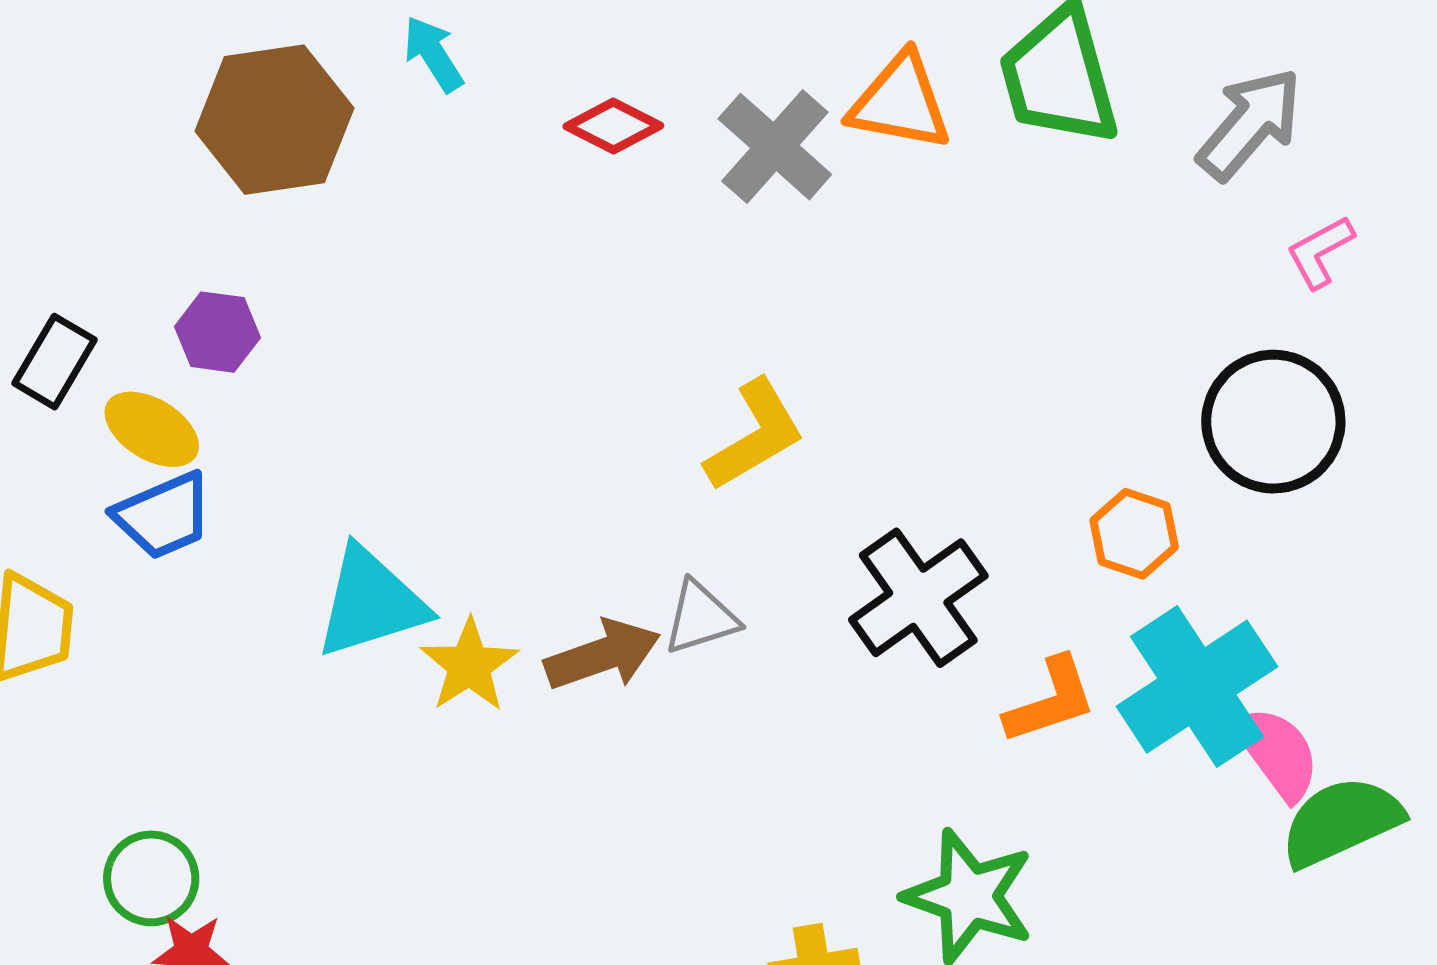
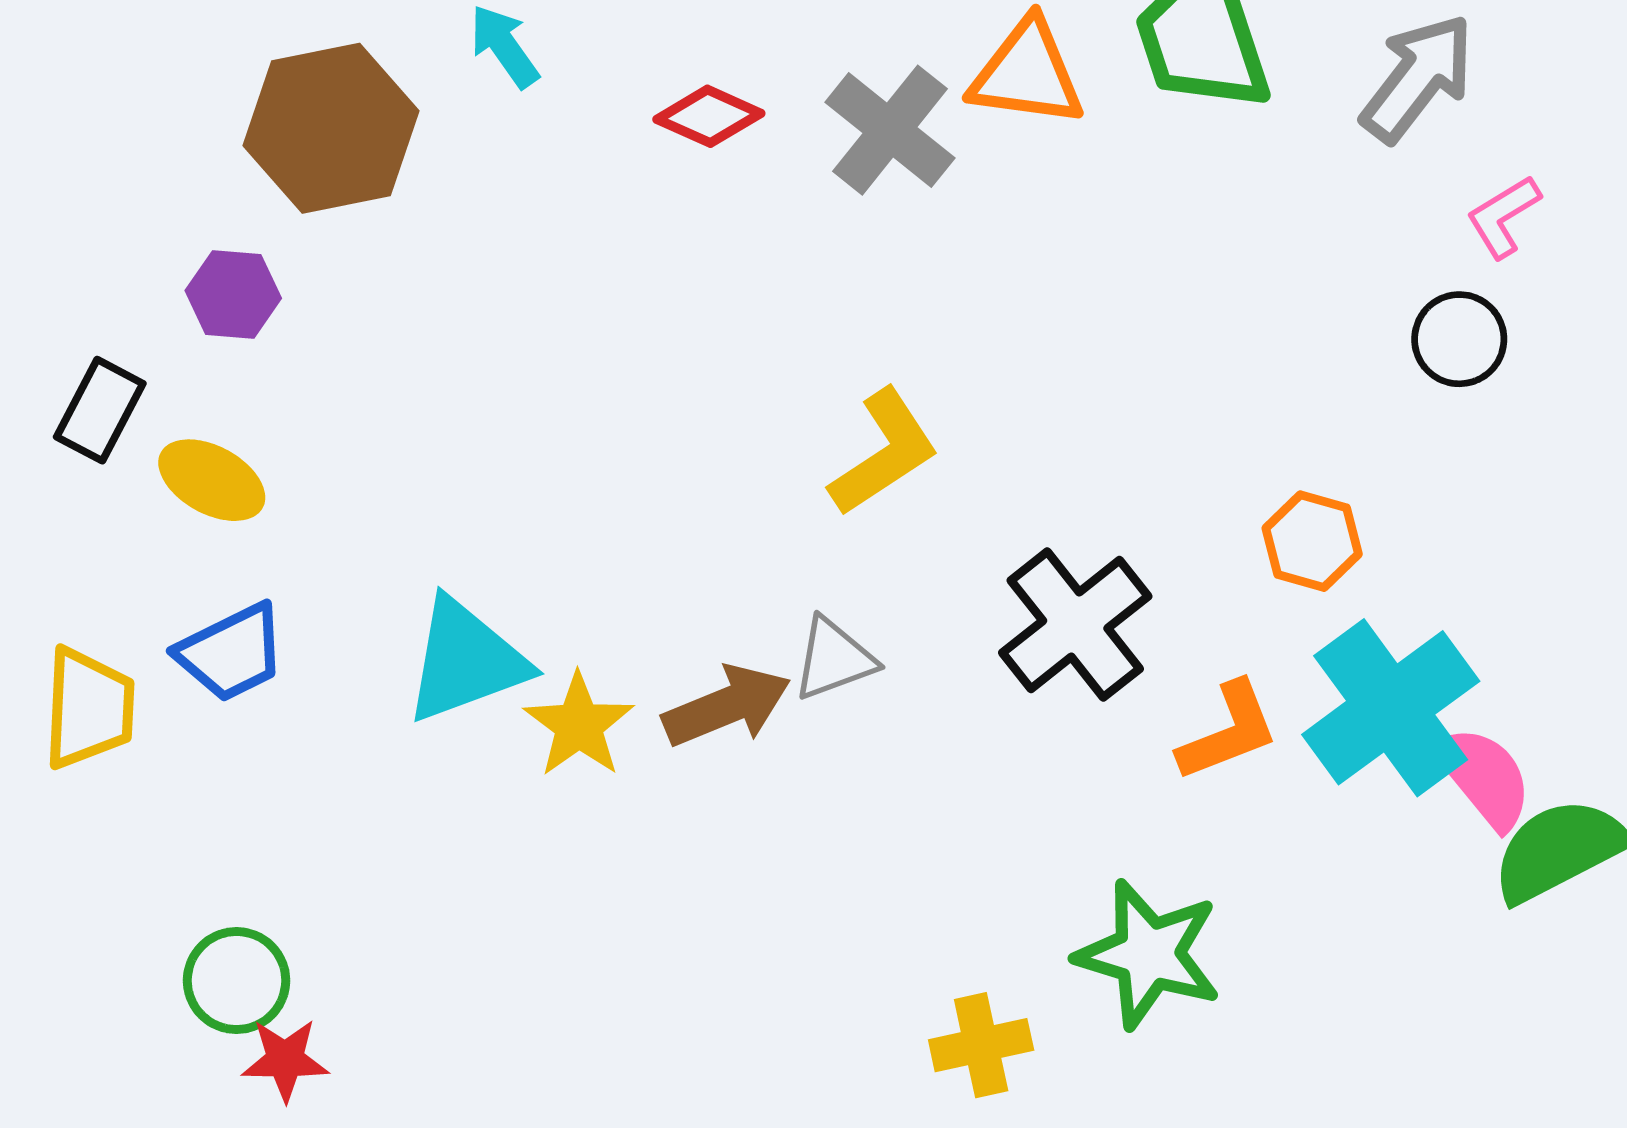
purple hexagon: (217, 332) -> (233, 294), moved
black circle: (1273, 422) -> (1459, 339), moved, size x0.6
blue trapezoid: (163, 516) -> (231, 653), moved

